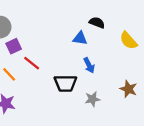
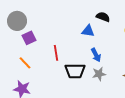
red line: (32, 63) -> (56, 53), moved, turned 42
gray star: (92, 99) -> (99, 74), moved

